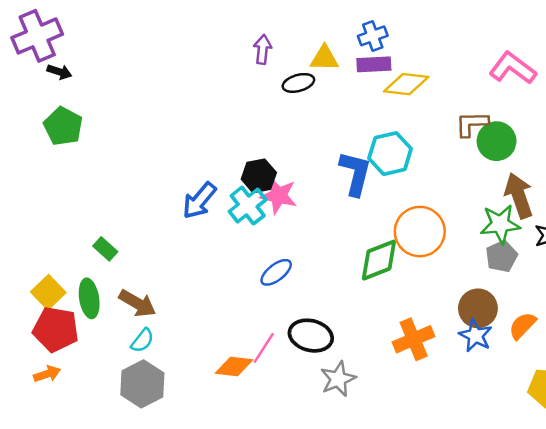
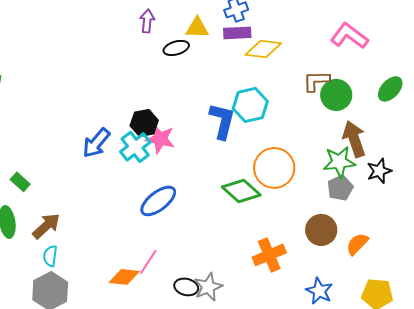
green diamond: (379, 260) -> (241, 191), turned 63
blue ellipse: (276, 272) -> (158, 201), size x1.4
brown arrow: (137, 303) -> (46, 226), turned -72
black ellipse: (311, 336) -> (186, 287), moved, size x0.7
blue star: (475, 336) -> (319, 291), moved
cyan semicircle: (142, 340) -> (50, 256), turned 150

